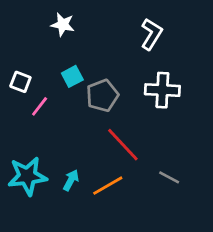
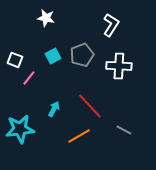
gray pentagon: (102, 96) -> (82, 55), moved
cyan arrow: (71, 180) -> (54, 109), moved

